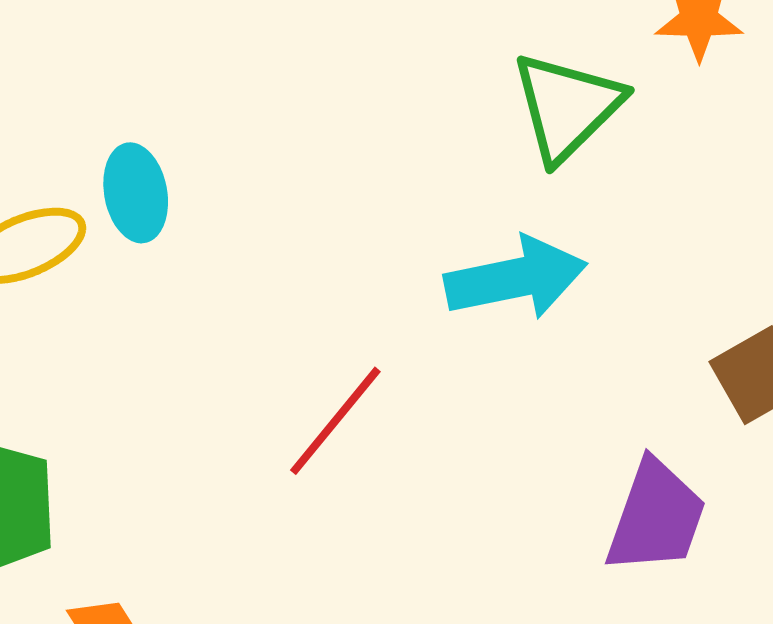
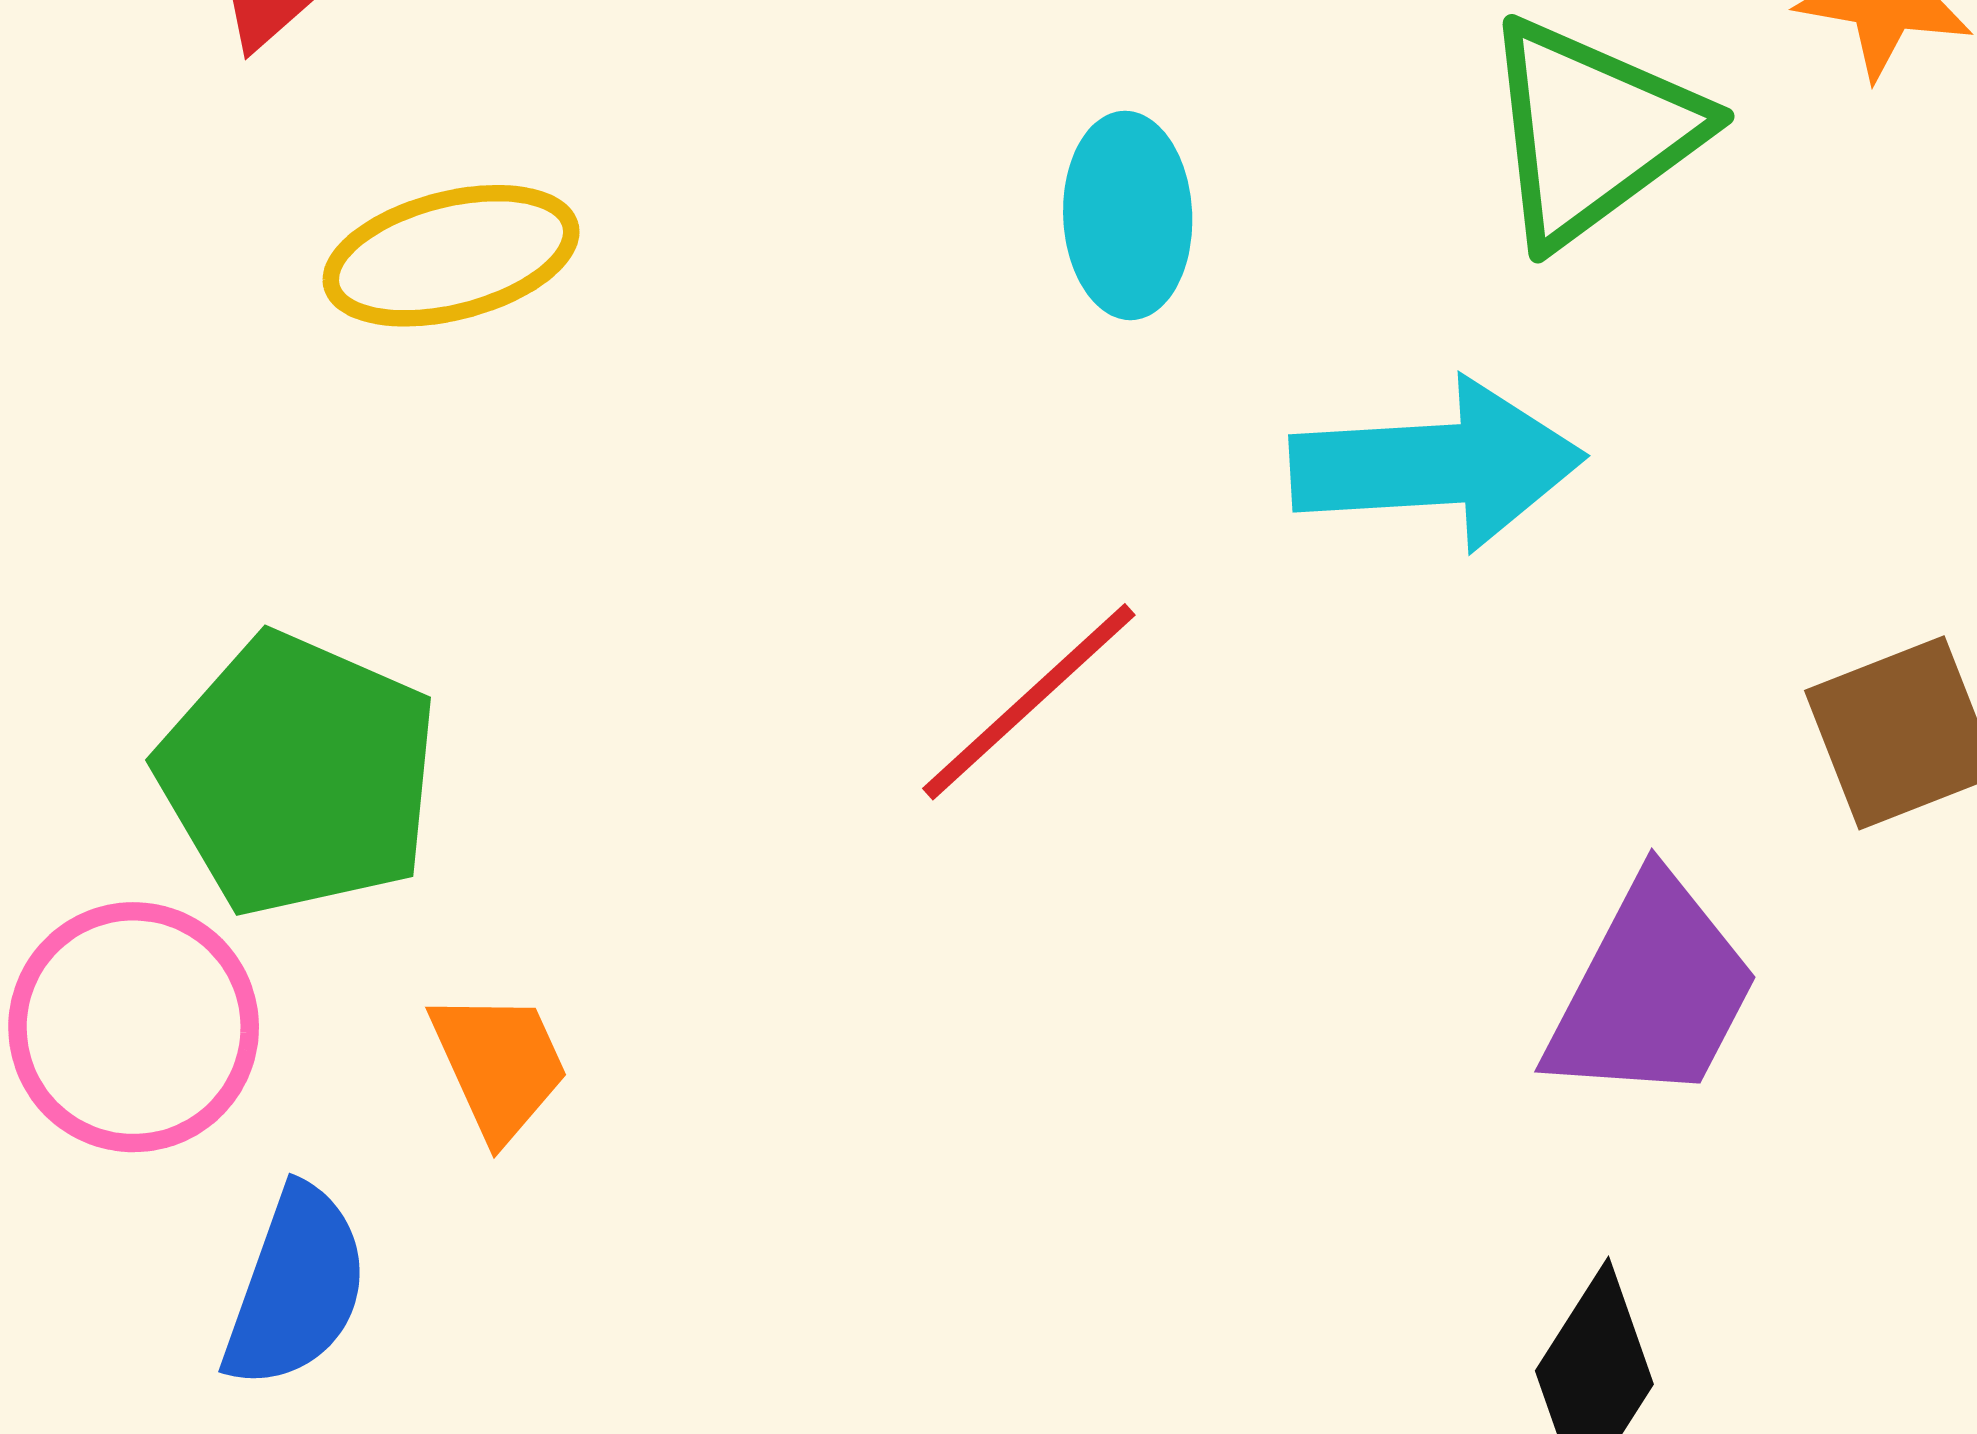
cyan ellipse: (136, 193) -> (1128, 215), moved

